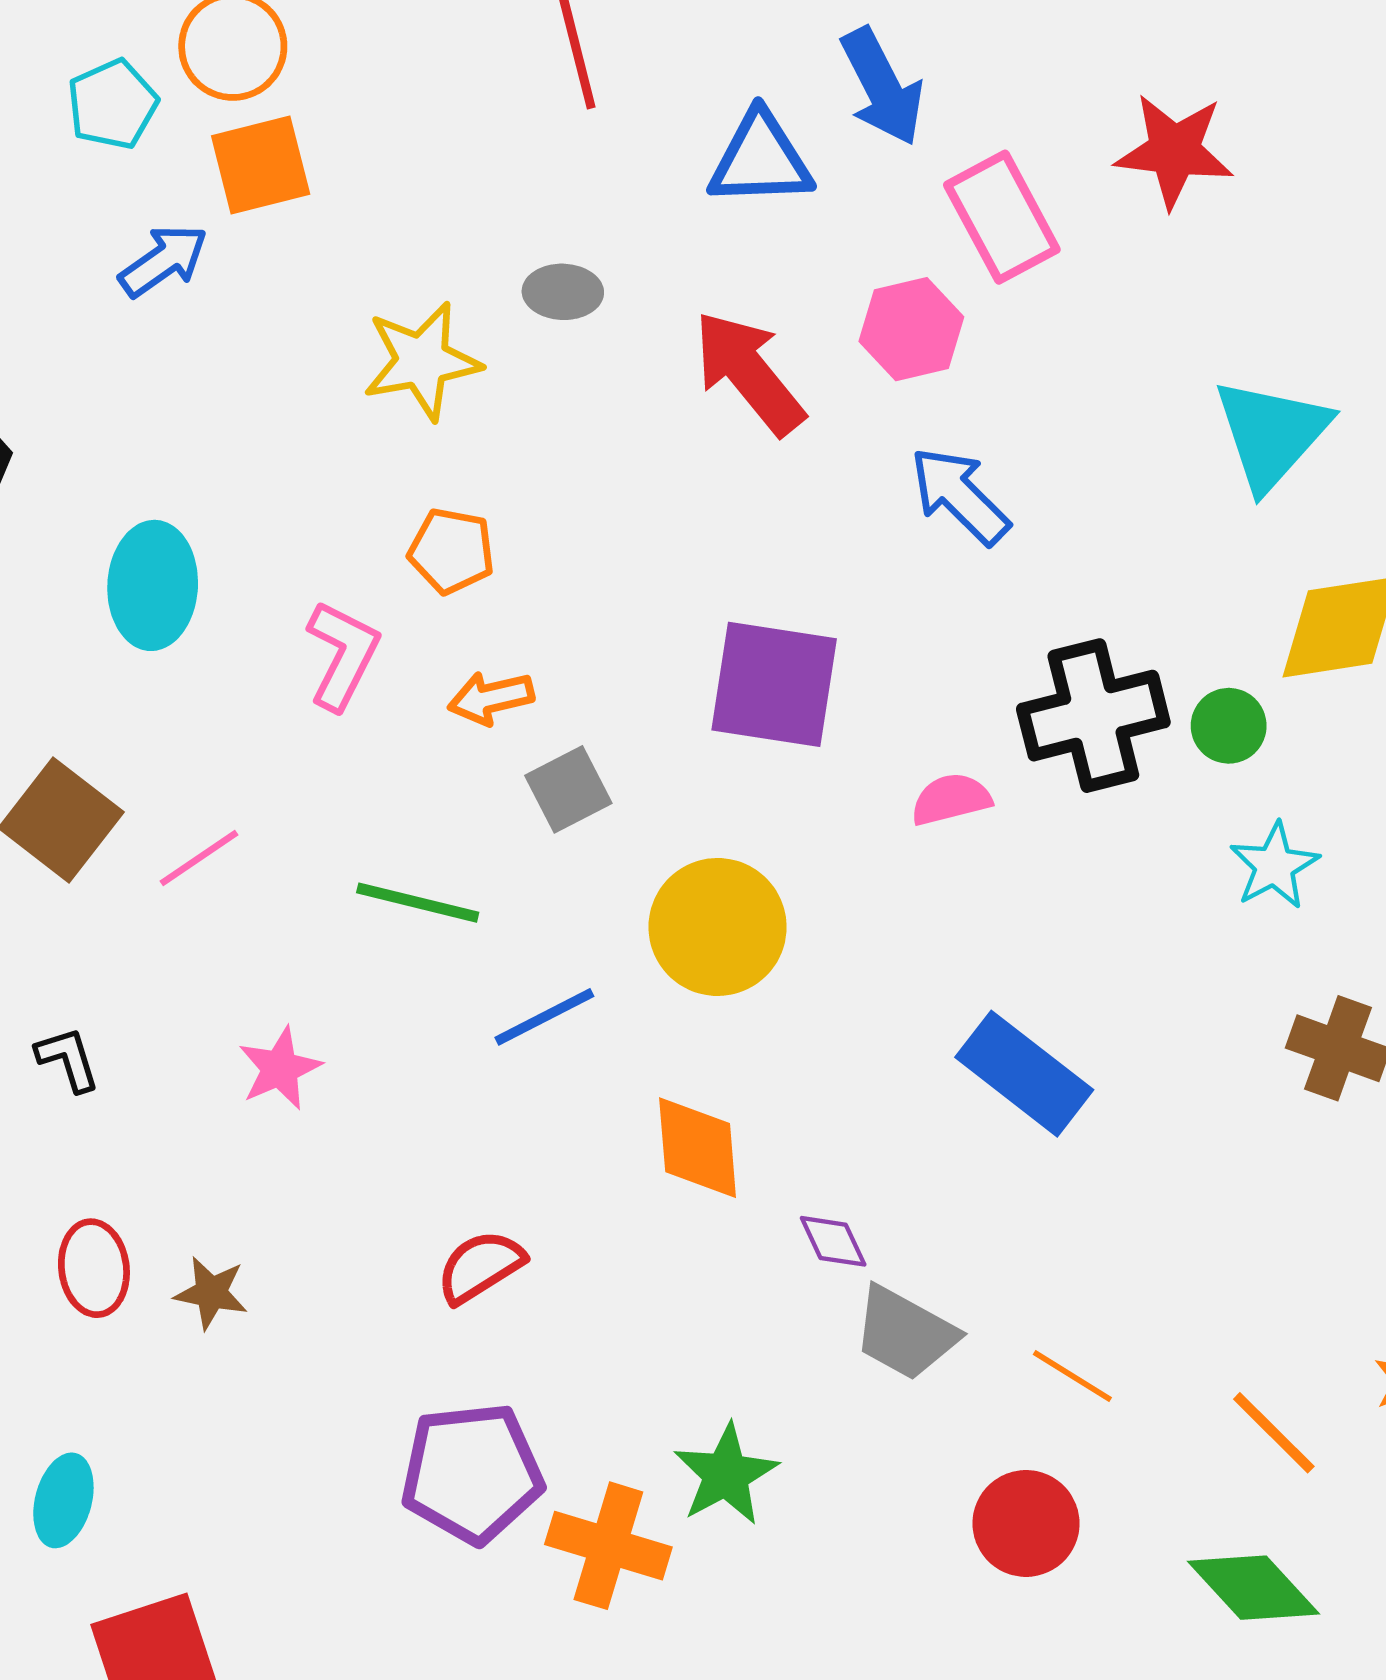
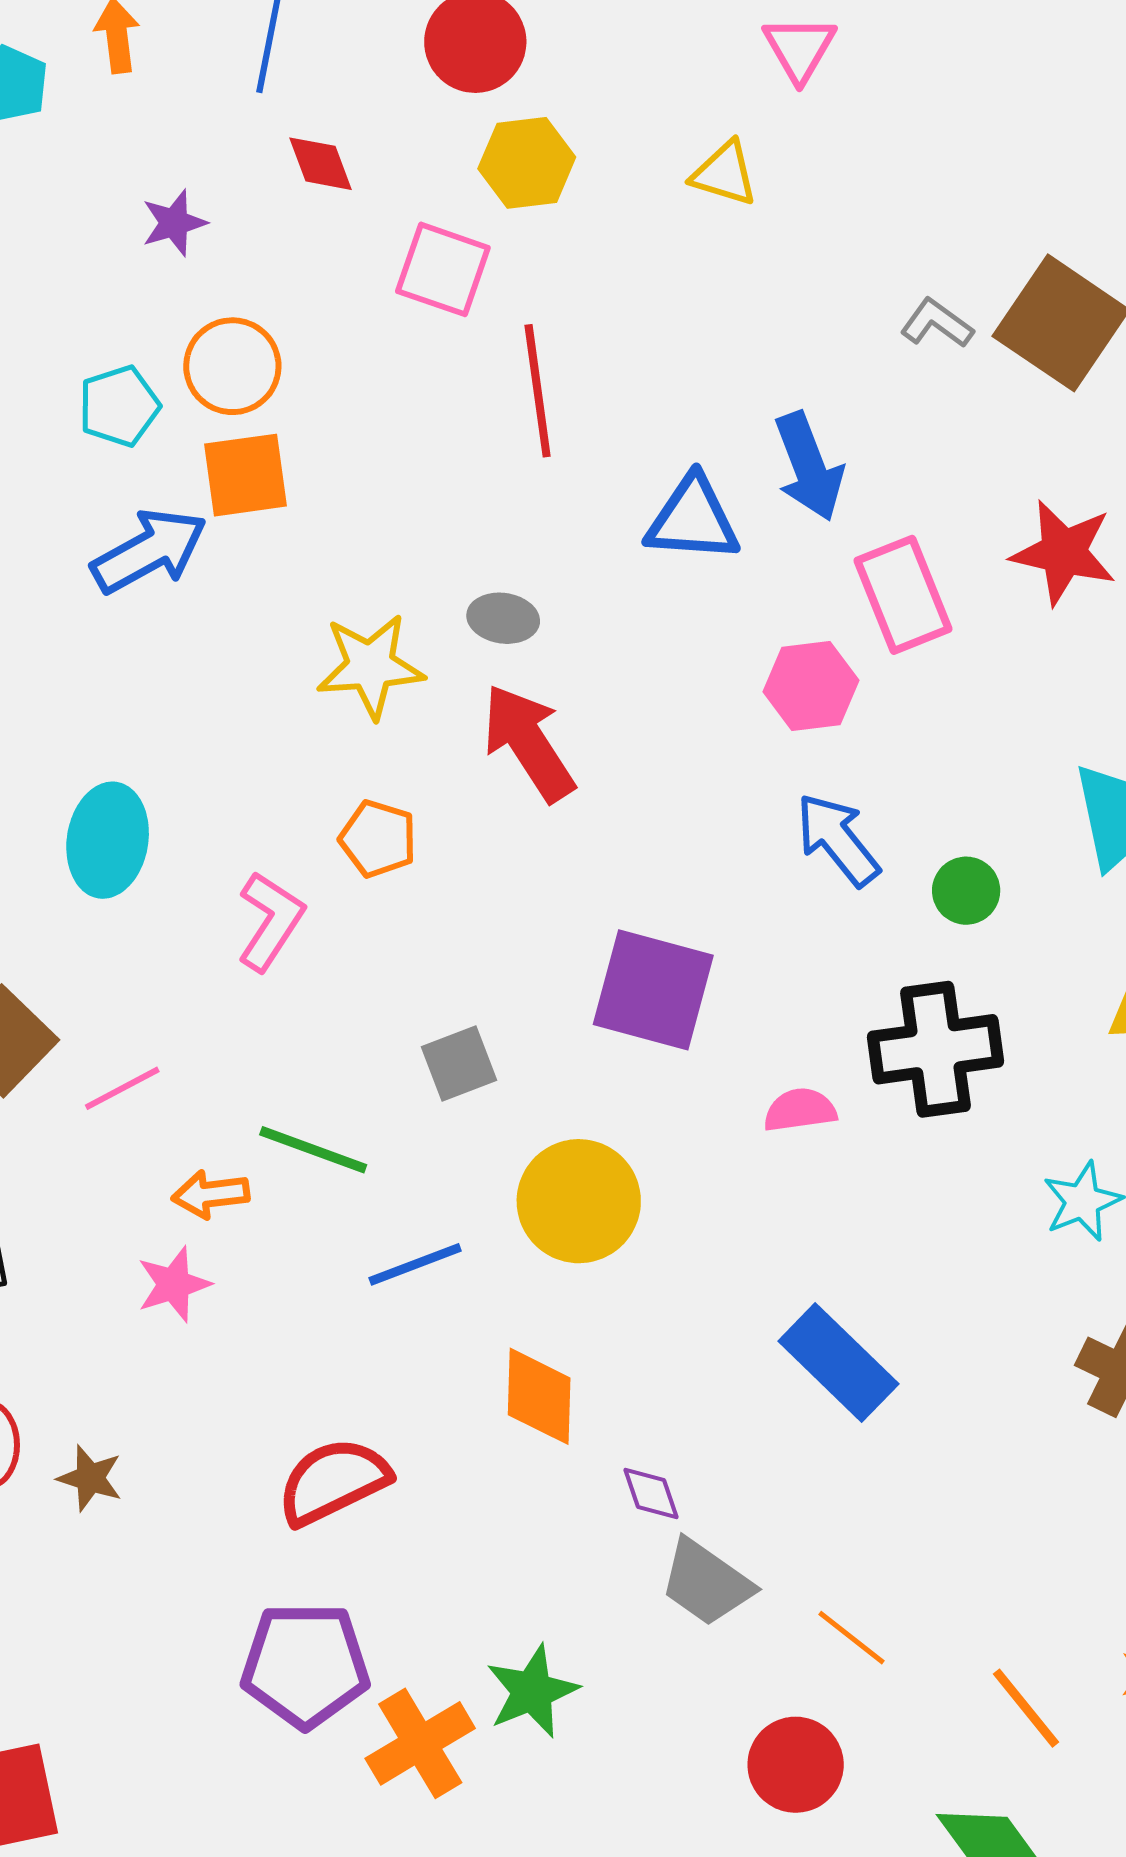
blue arrow: (163, 261) -> (149, 551), size x1.4
red arrow: (749, 373) -> (528, 743), moved
orange arrow: (491, 698) -> (211, 1194), moved
green circle: (1229, 726) -> (966, 891), moved
red semicircle: (480, 1267) -> (333, 1481), size x1.4
orange cross: (608, 1546) -> (420, 1743), turned 36

